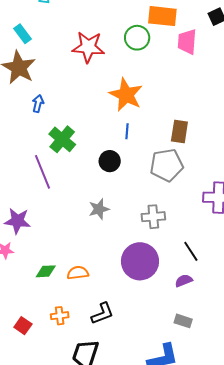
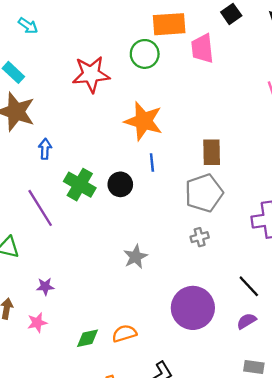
black circle: (110, 161) -> (120, 184), moved
purple line: (42, 172) -> (40, 208), moved
gray cross: (153, 217) -> (200, 237), moved, size x0.7
purple star: (17, 221) -> (45, 286), size x0.6

